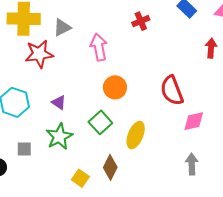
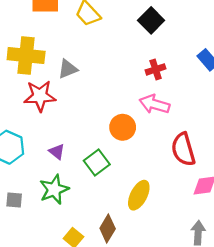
pink arrow: (99, 47) -> (154, 104), moved, turned -68
orange circle: (115, 87) -> (123, 127), moved
green square: (100, 122) -> (97, 163), moved

